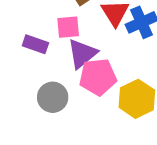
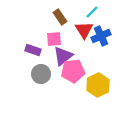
gray circle: (53, 97) -> (41, 74), moved

